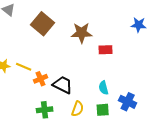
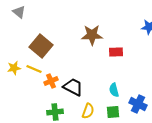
brown square: (43, 24) -> (41, 46), moved

